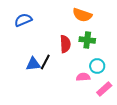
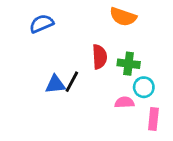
green cross: (87, 40) -> (129, 64), moved
pink rectangle: (104, 89) -> (153, 119), turned -42

